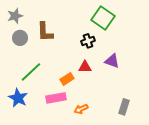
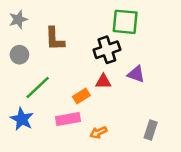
green square: (103, 18) -> (125, 22), turned -30
gray circle: (20, 38) -> (19, 55), moved
black cross: (88, 41) -> (107, 50), size x1.5

